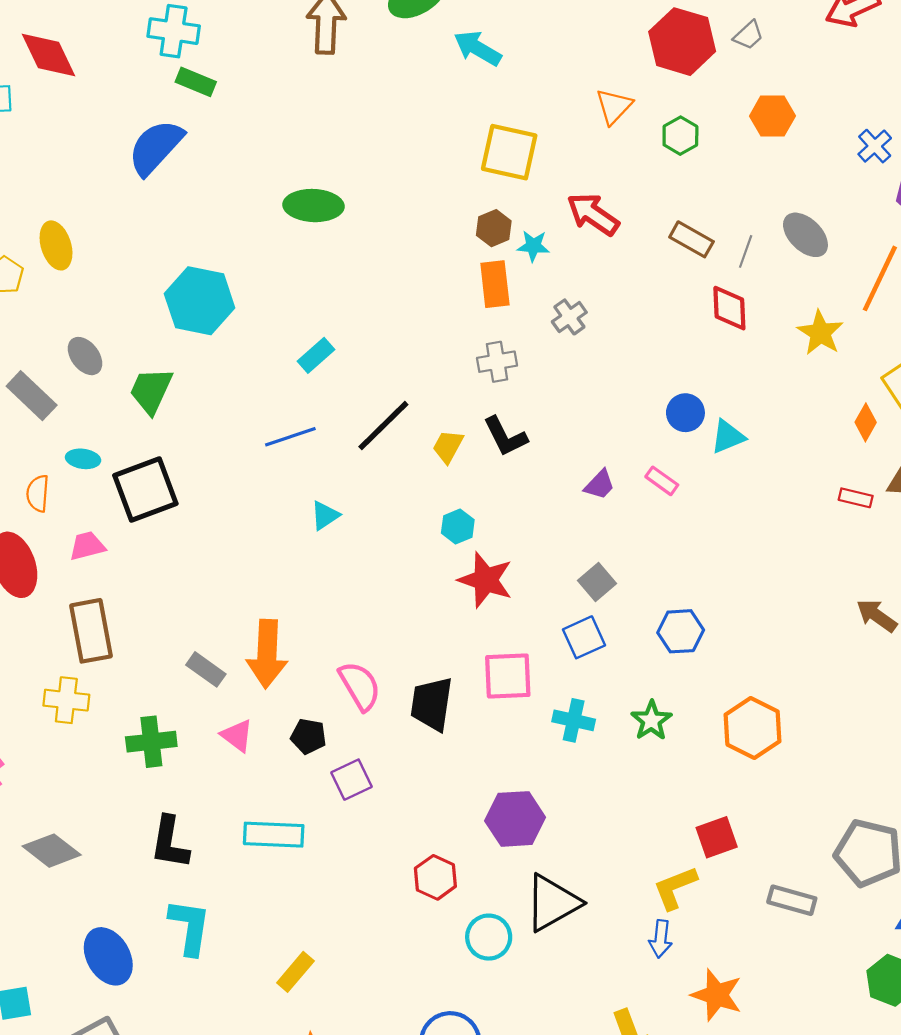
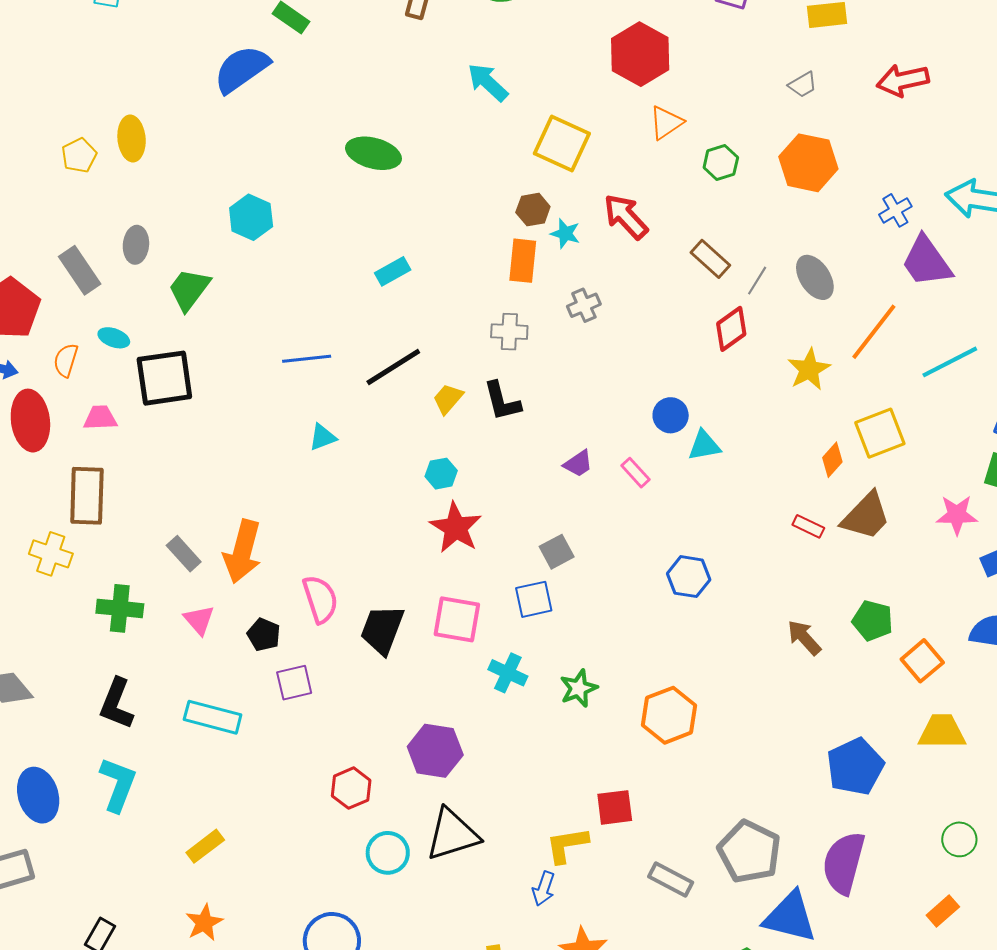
red hexagon: (682, 42) -> (640, 54), moved
cyan arrow: (478, 48) -> (488, 82), moved
orange hexagon: (772, 116) -> (808, 163), size x1.4
cyan hexagon: (200, 301) -> (251, 217), size x0.7
red diamond: (729, 308) -> (731, 329), turned 45
cyan rectangle: (316, 355) -> (393, 271), moved
gray ellipse: (85, 356) -> (136, 245), turned 30
blue hexagon: (681, 631) -> (689, 577), moved

